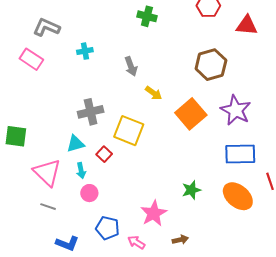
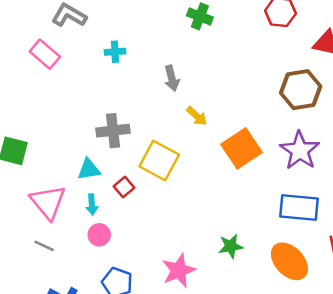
brown hexagon: (211, 65) -> (301, 90), moved

